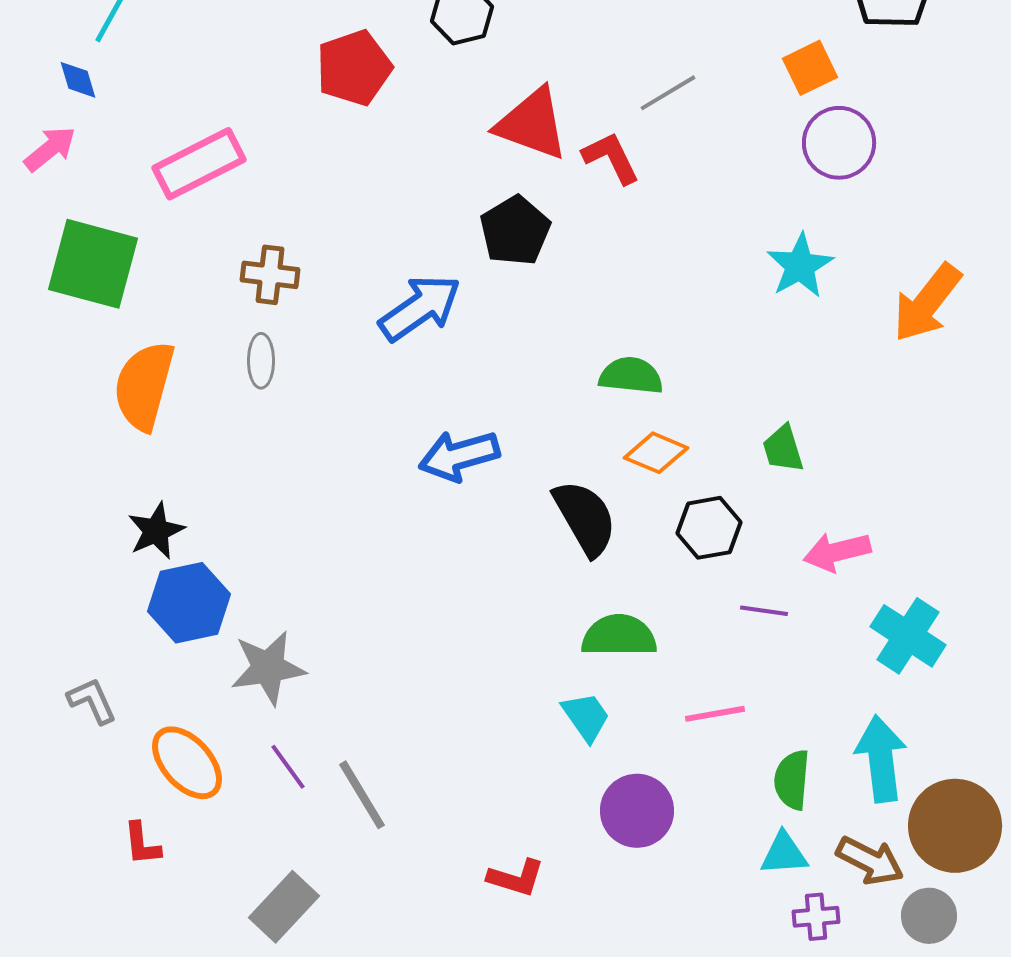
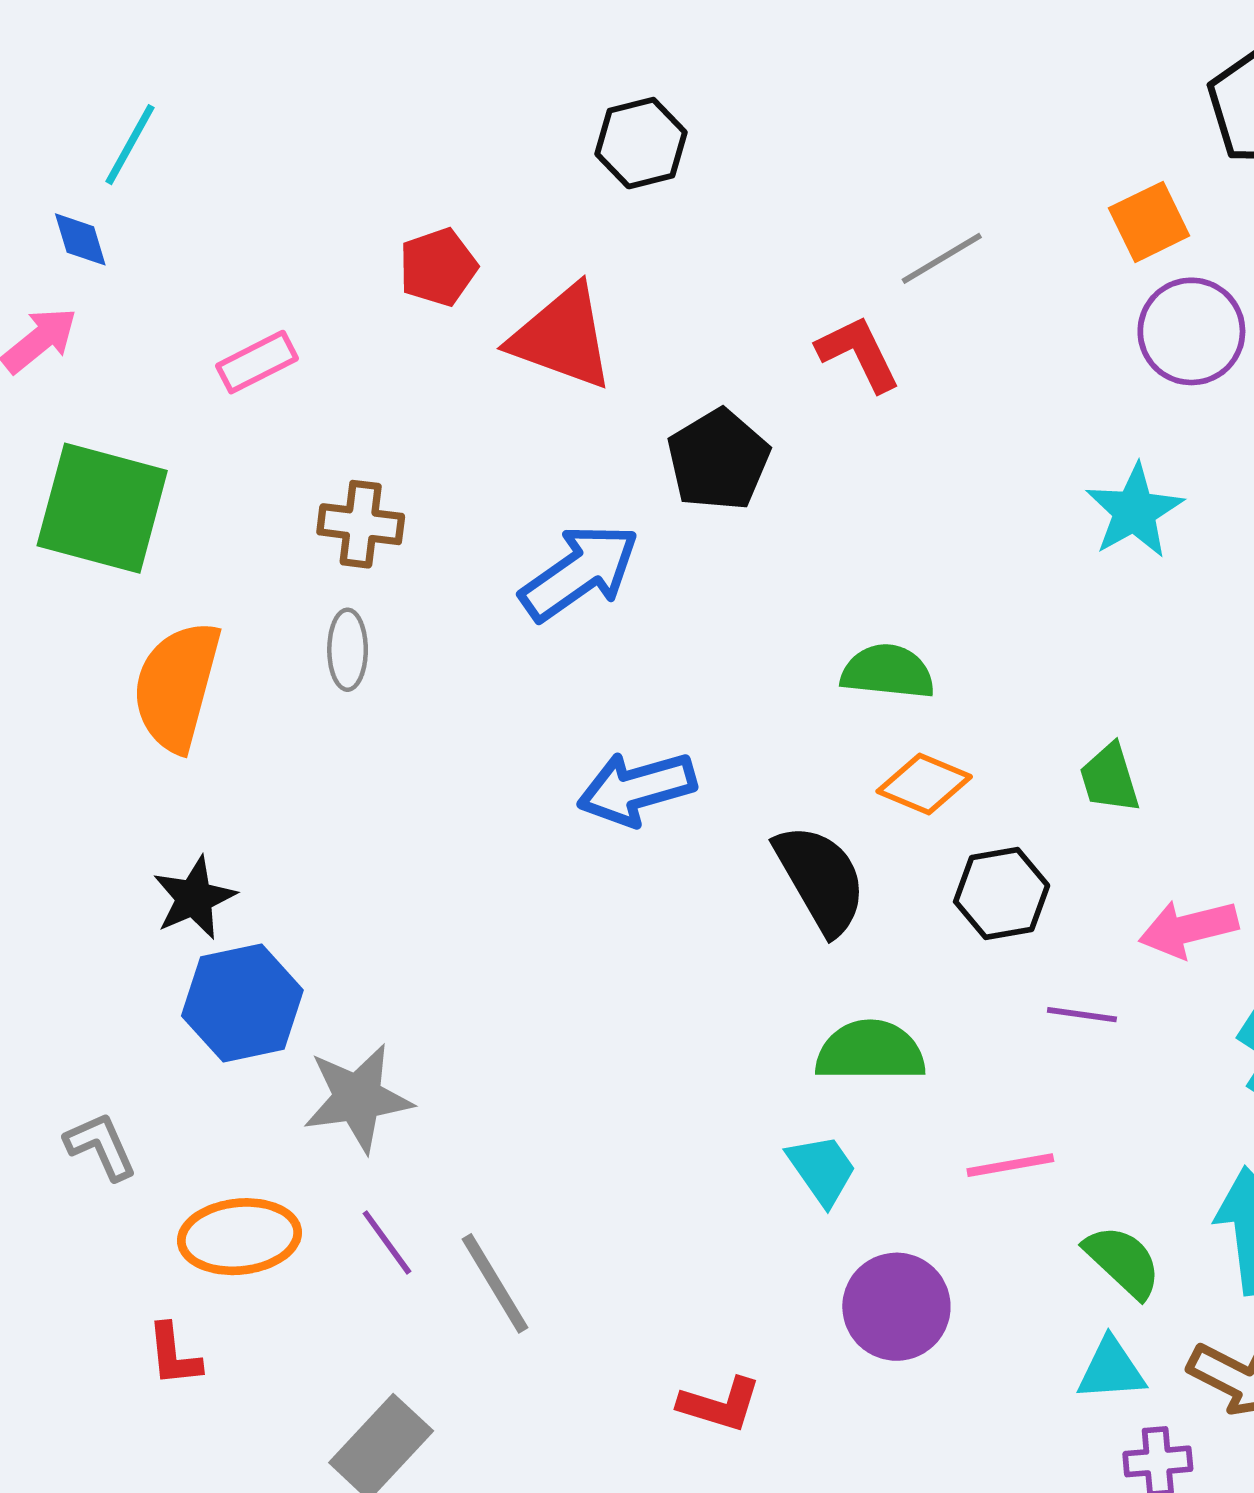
red pentagon: (354, 68) -> (438, 267), moved, size x0.7
red triangle: (532, 124) -> (562, 337), moved
pink rectangle: (199, 164) -> (257, 362), size x0.6
orange ellipse: (187, 763) -> (239, 1237), turned -54
green semicircle: (792, 780) -> (1123, 1261), turned 128

